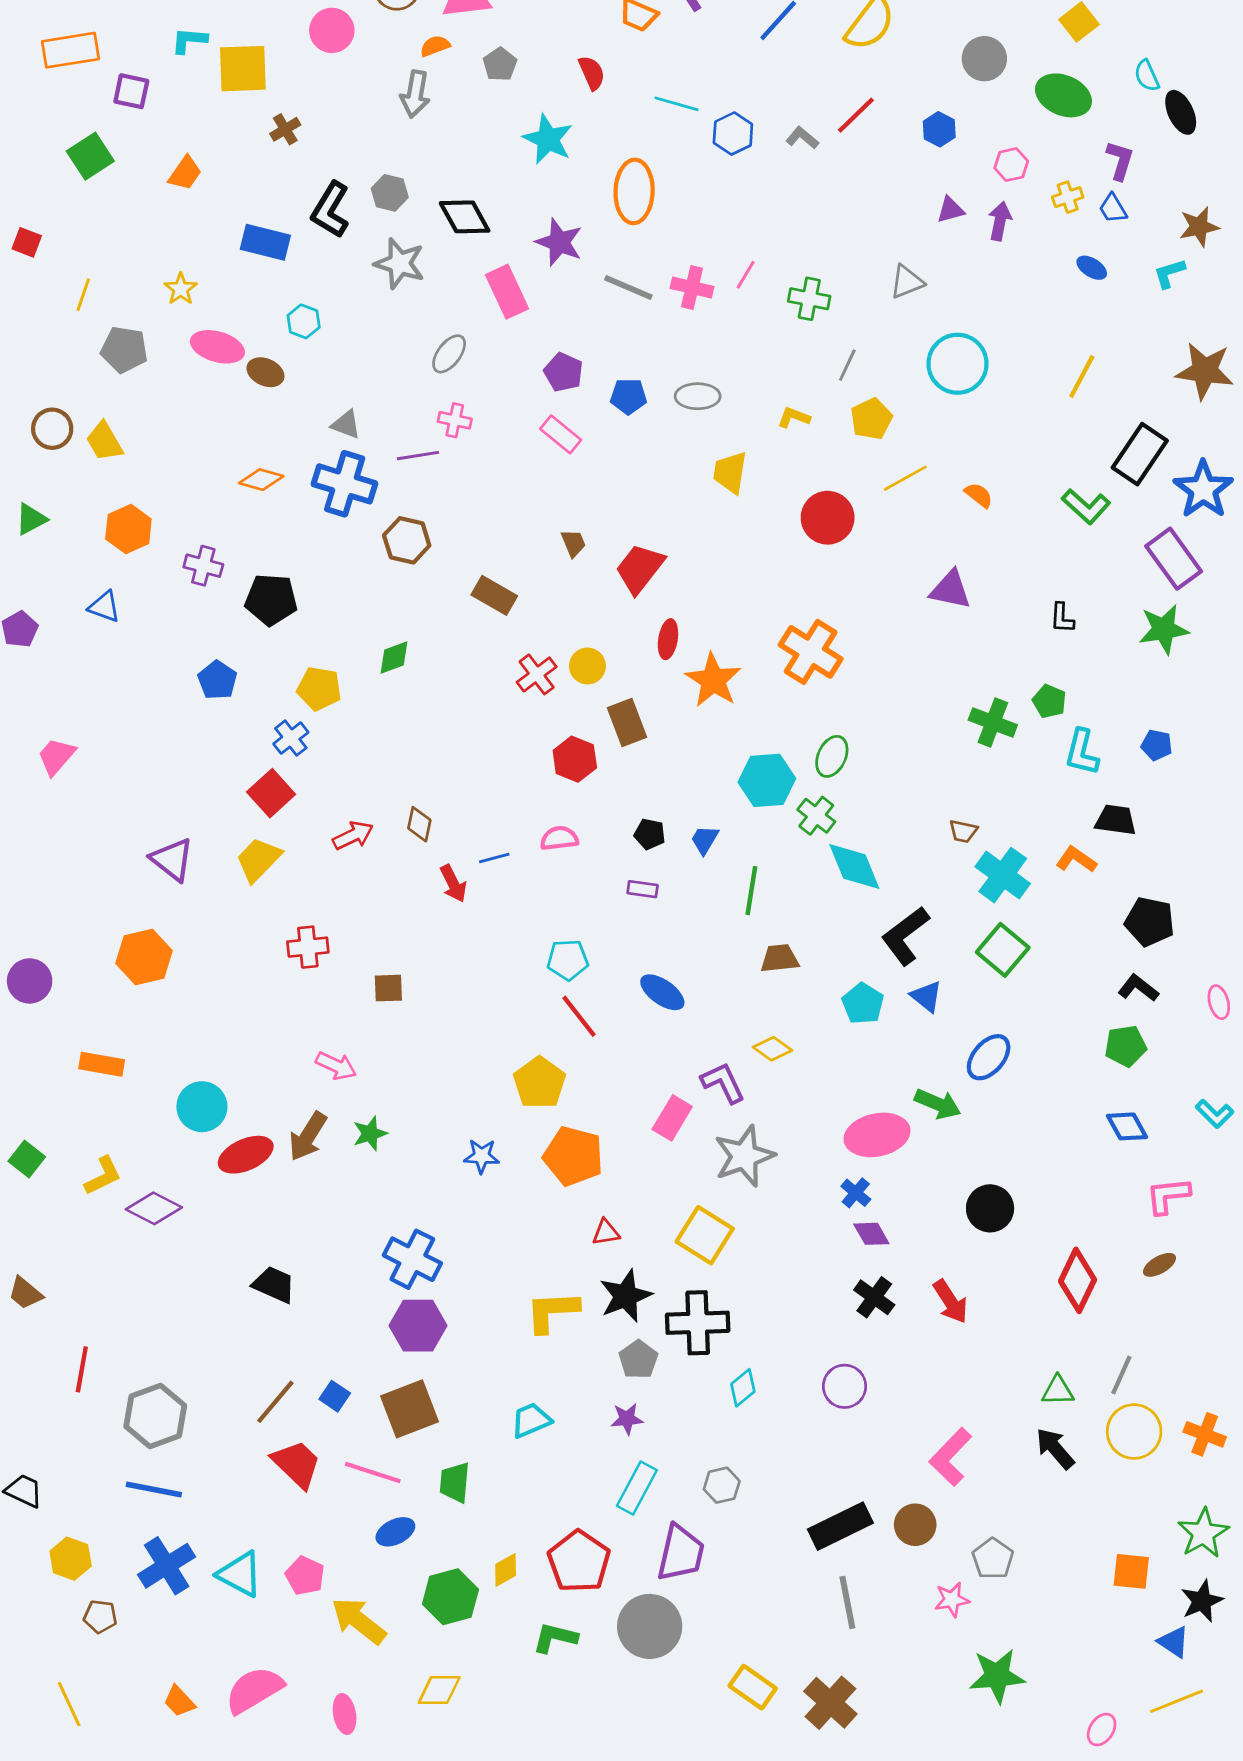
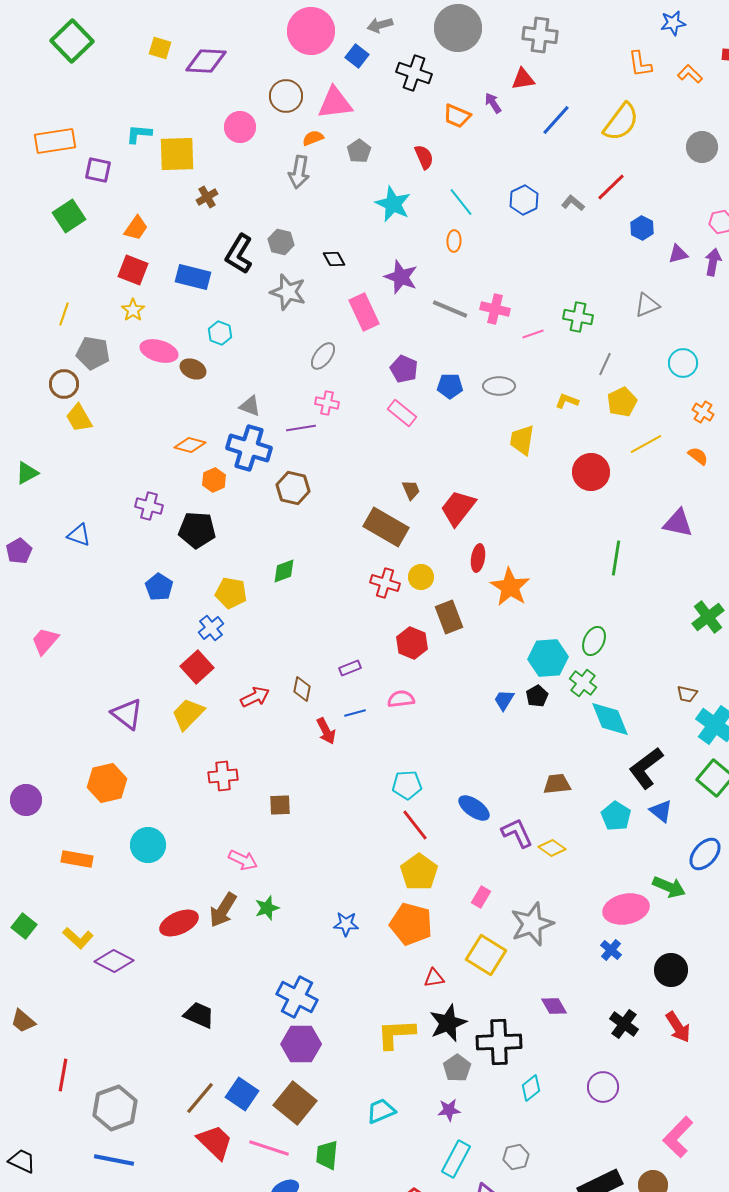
cyan line: (676, 104) -> (461, 202), moved, turned 36
blue hexagon: (939, 129) -> (642, 228), moved
orange ellipse: (634, 191) -> (454, 241), size x0.5
black diamond: (465, 217) -> (334, 259), size x0.6
red square: (27, 242) -> (133, 270), moved, size x1.4
pink line: (746, 275) -> (533, 334), moved, turned 40
cyan circle: (958, 364) -> (683, 363), size x0.7
brown circle: (52, 429) -> (64, 384), moved
orange hexagon: (128, 529) -> (214, 480), moved, size x0.7
brown rectangle: (494, 595) -> (386, 527), moved, size x1.4
orange cross: (811, 652) -> (703, 412), moved, size x0.5
red cross: (537, 674) -> (385, 583), turned -36
green cross: (993, 722) -> (708, 617), turned 32
black pentagon: (650, 834) -> (537, 696), moved, turned 30
purple rectangle: (643, 889) -> (350, 668), moved, turned -30
green line: (751, 891) -> (616, 558), moved
yellow pentagon: (539, 1083) -> (419, 872), moved
purple L-shape: (723, 1083) -> (517, 833), moved
cyan circle: (202, 1107) -> (148, 845), moved
pink rectangle: (672, 1118) -> (481, 897), size x0.7
yellow L-shape: (103, 1176) -> (78, 938), turned 68
black circle: (990, 1208) -> (671, 970), moved
purple diamond: (871, 1234) -> (554, 1006), moved
yellow square: (705, 1235) -> (486, 955), moved
blue square: (335, 1396) -> (242, 1094), size x1.5
brown square: (410, 1409) -> (295, 1103), turned -30

